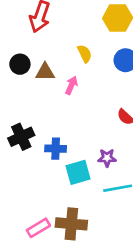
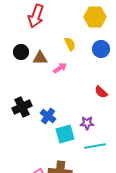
pink arrow: (71, 85) -> (60, 68), turned 32
blue cross: (56, 149) -> (48, 116), turned 35

